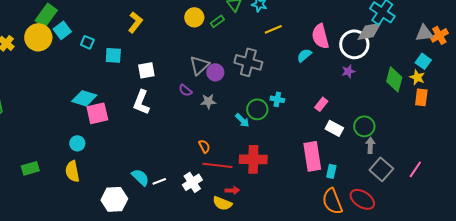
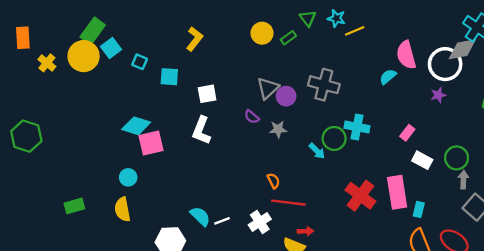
yellow line: (273, 29) -> (355, 31), moved
cyan cross: (277, 99) -> (357, 127), size x1.5
red cross: (253, 159) -> (360, 196), moved, turned 36

